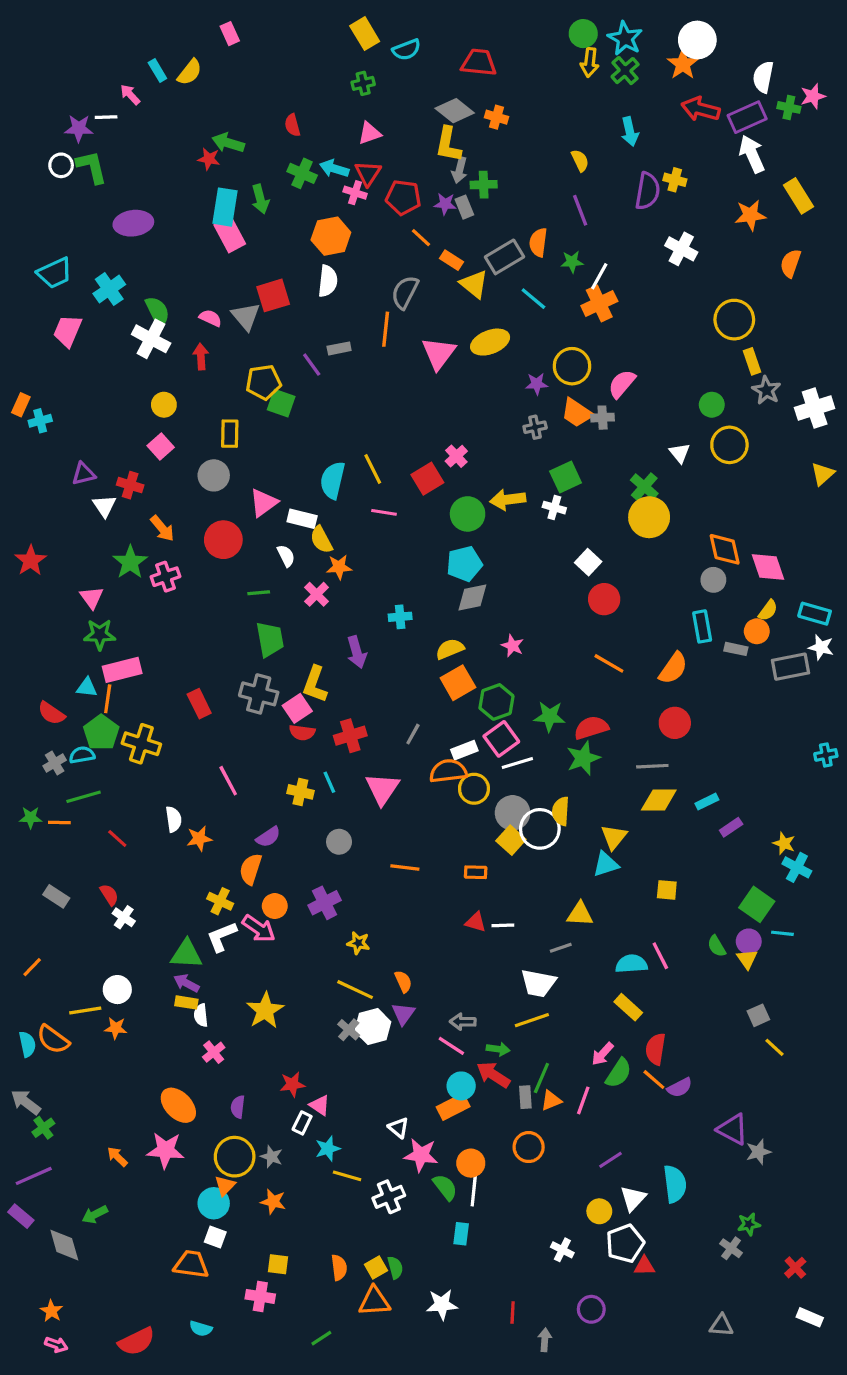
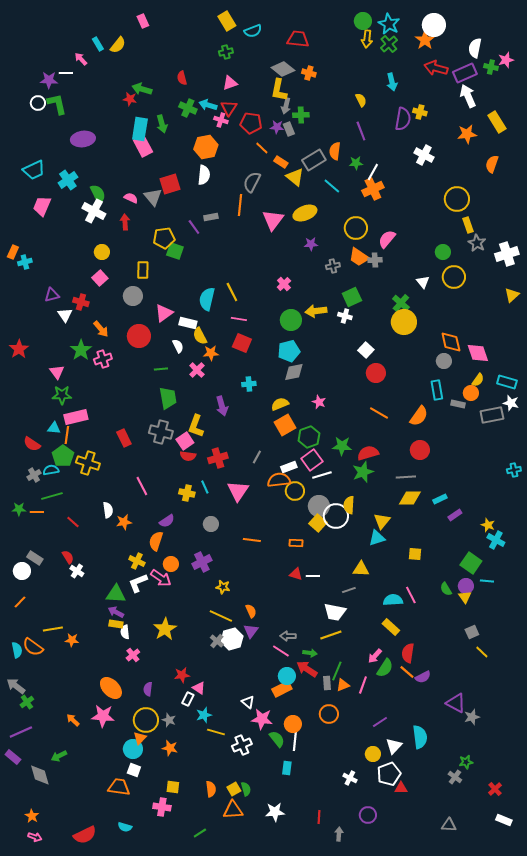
purple star: (537, 384) -> (311, 244), moved
red square: (427, 479) -> (242, 343), moved, turned -36
white circle: (117, 990) -> (22, 571), moved

